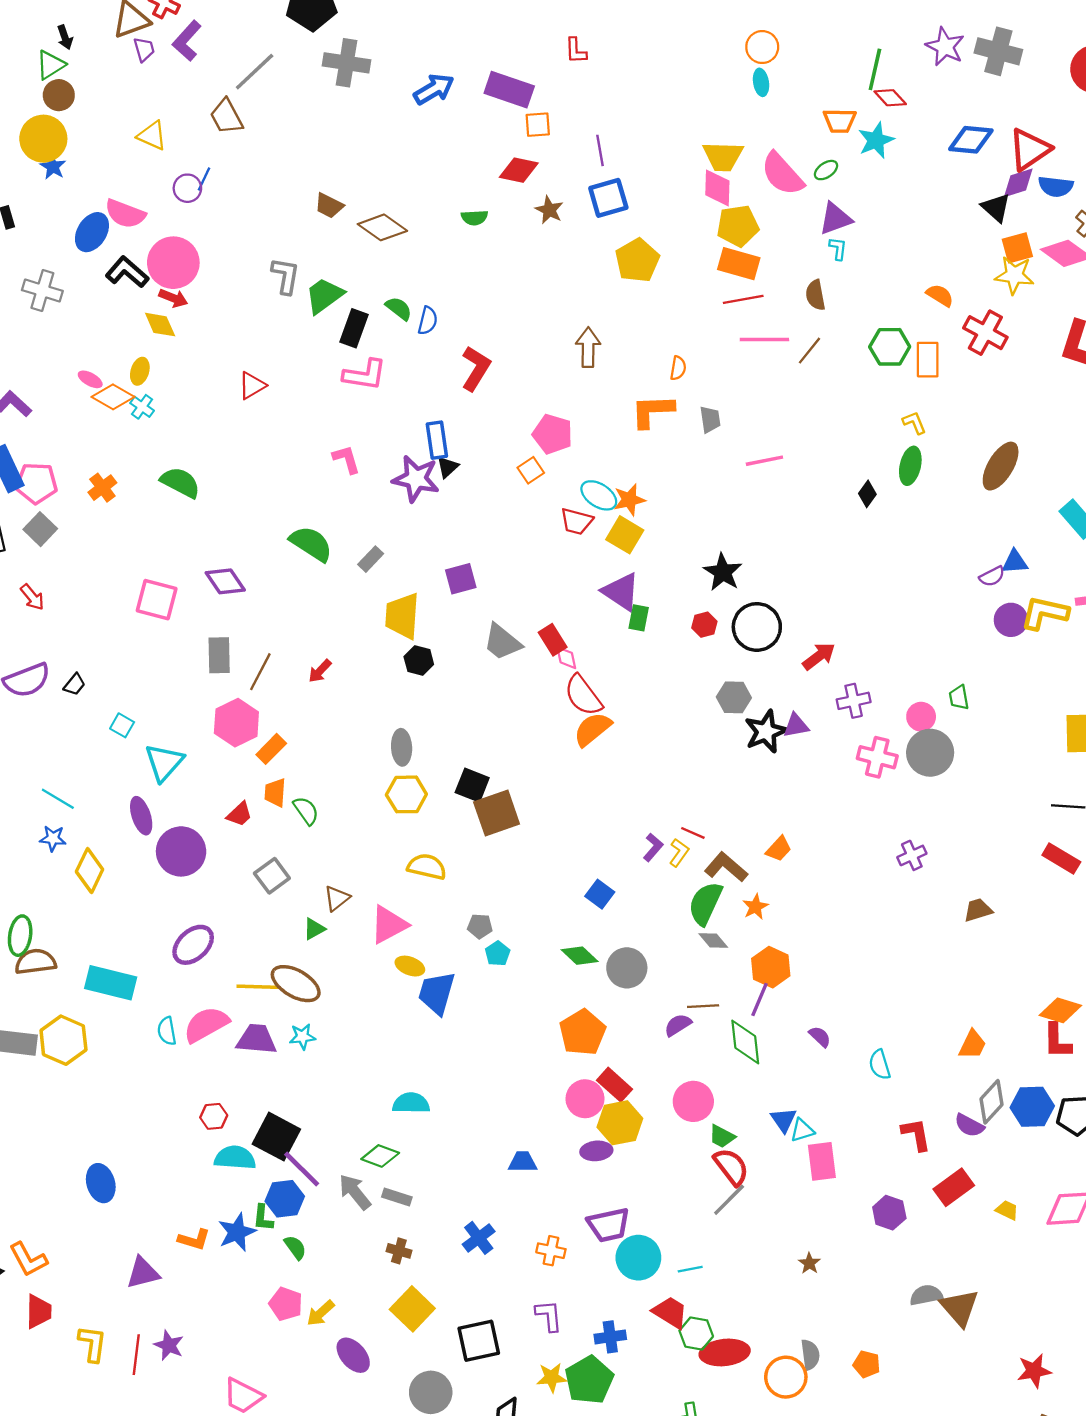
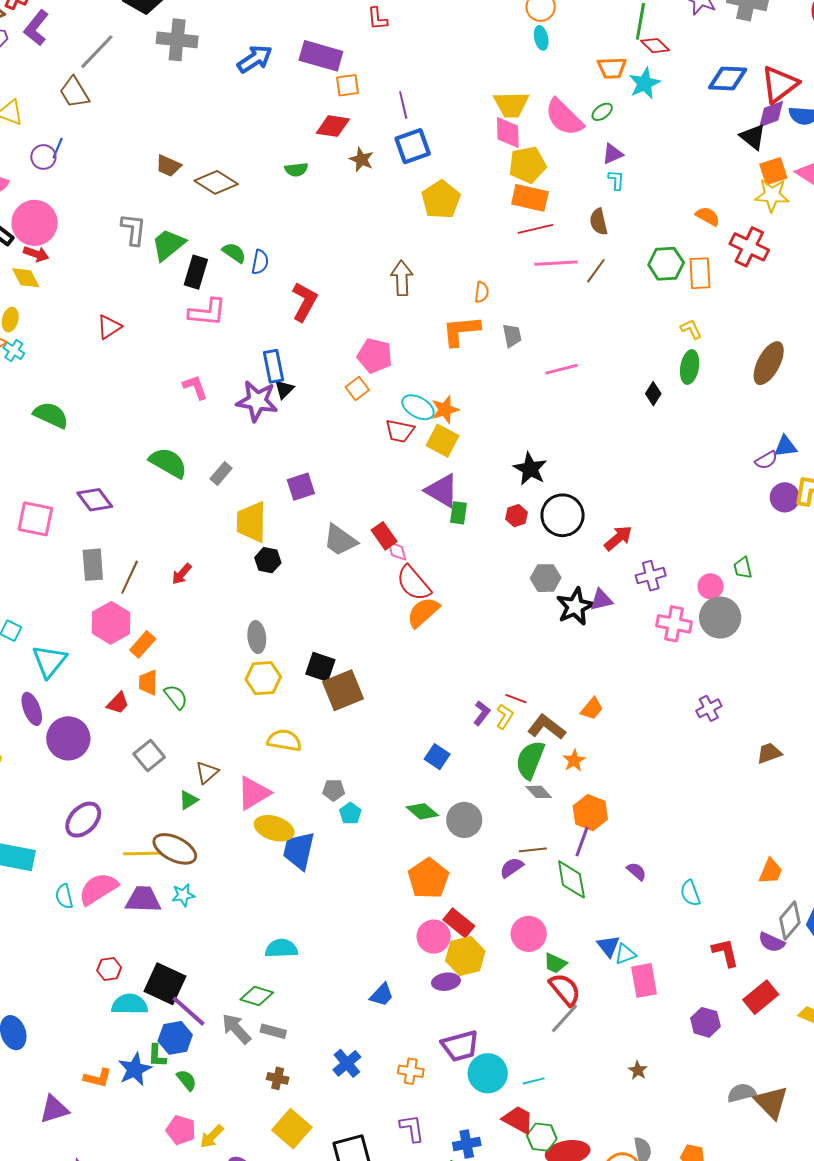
purple triangle: (835, 219) -> (613, 154), size x0.7
yellow ellipse: (410, 966) -> (274, 828), size x1.5
blue trapezoid: (523, 1162) -> (382, 995), turned 136

